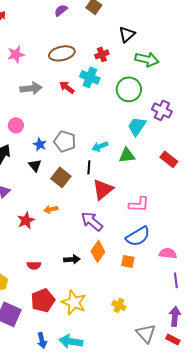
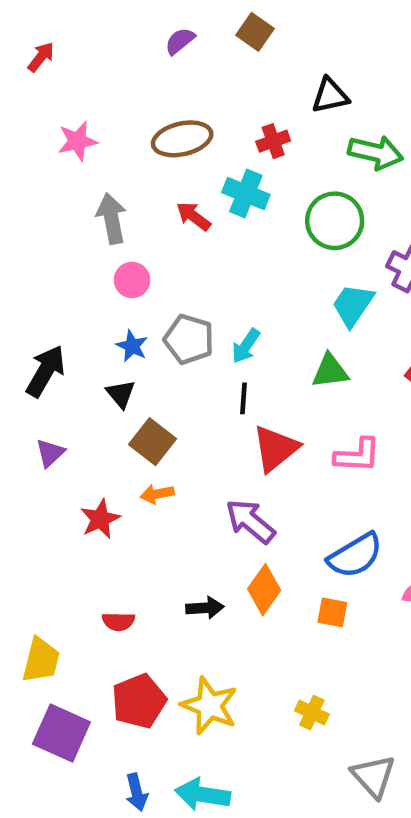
black triangle: (127, 34) -> (330, 96), turned 30
gray arrow: (31, 88) -> (112, 219), turned -95
pink circle: (16, 125) -> (132, 280), moved
cyan arrow: (100, 146) -> (246, 346), moved, turned -35
brown square: (61, 177) -> (153, 442), moved
pink L-shape: (139, 204) -> (357, 455), moved

